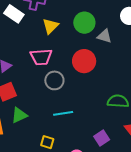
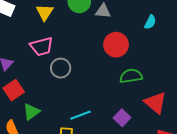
red circle: (84, 61) -> (116, 45), moved
cyan line: (63, 113) -> (80, 115), moved

